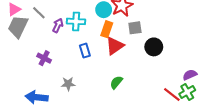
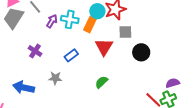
orange rectangle: (107, 29) -> (90, 25), moved
red triangle: (115, 46) -> (104, 47), turned -30
blue rectangle: (85, 51) -> (71, 55), moved, turned 64

